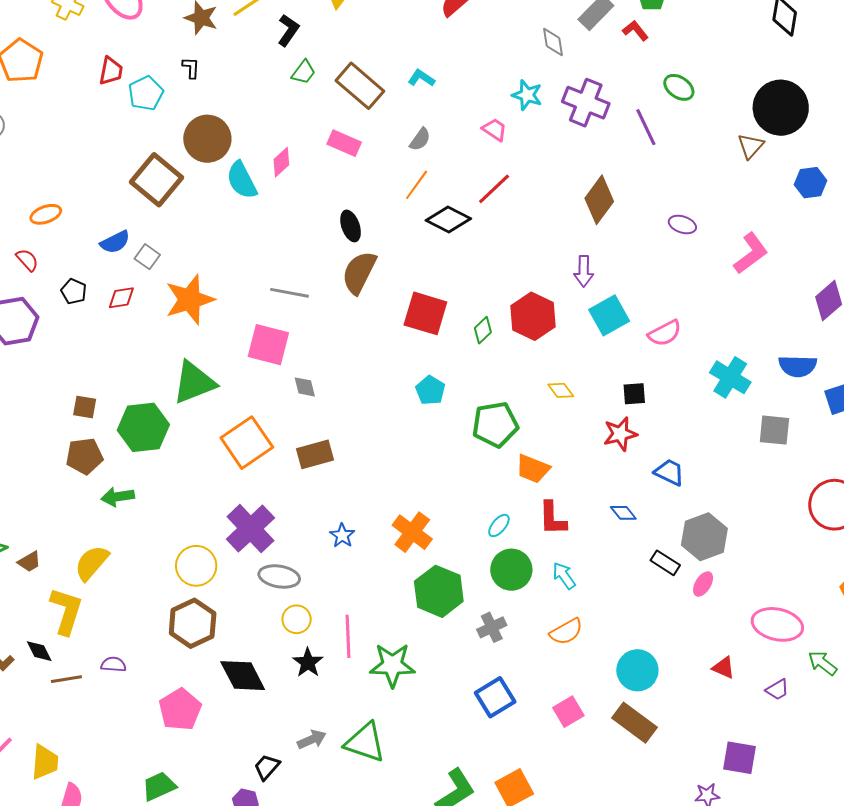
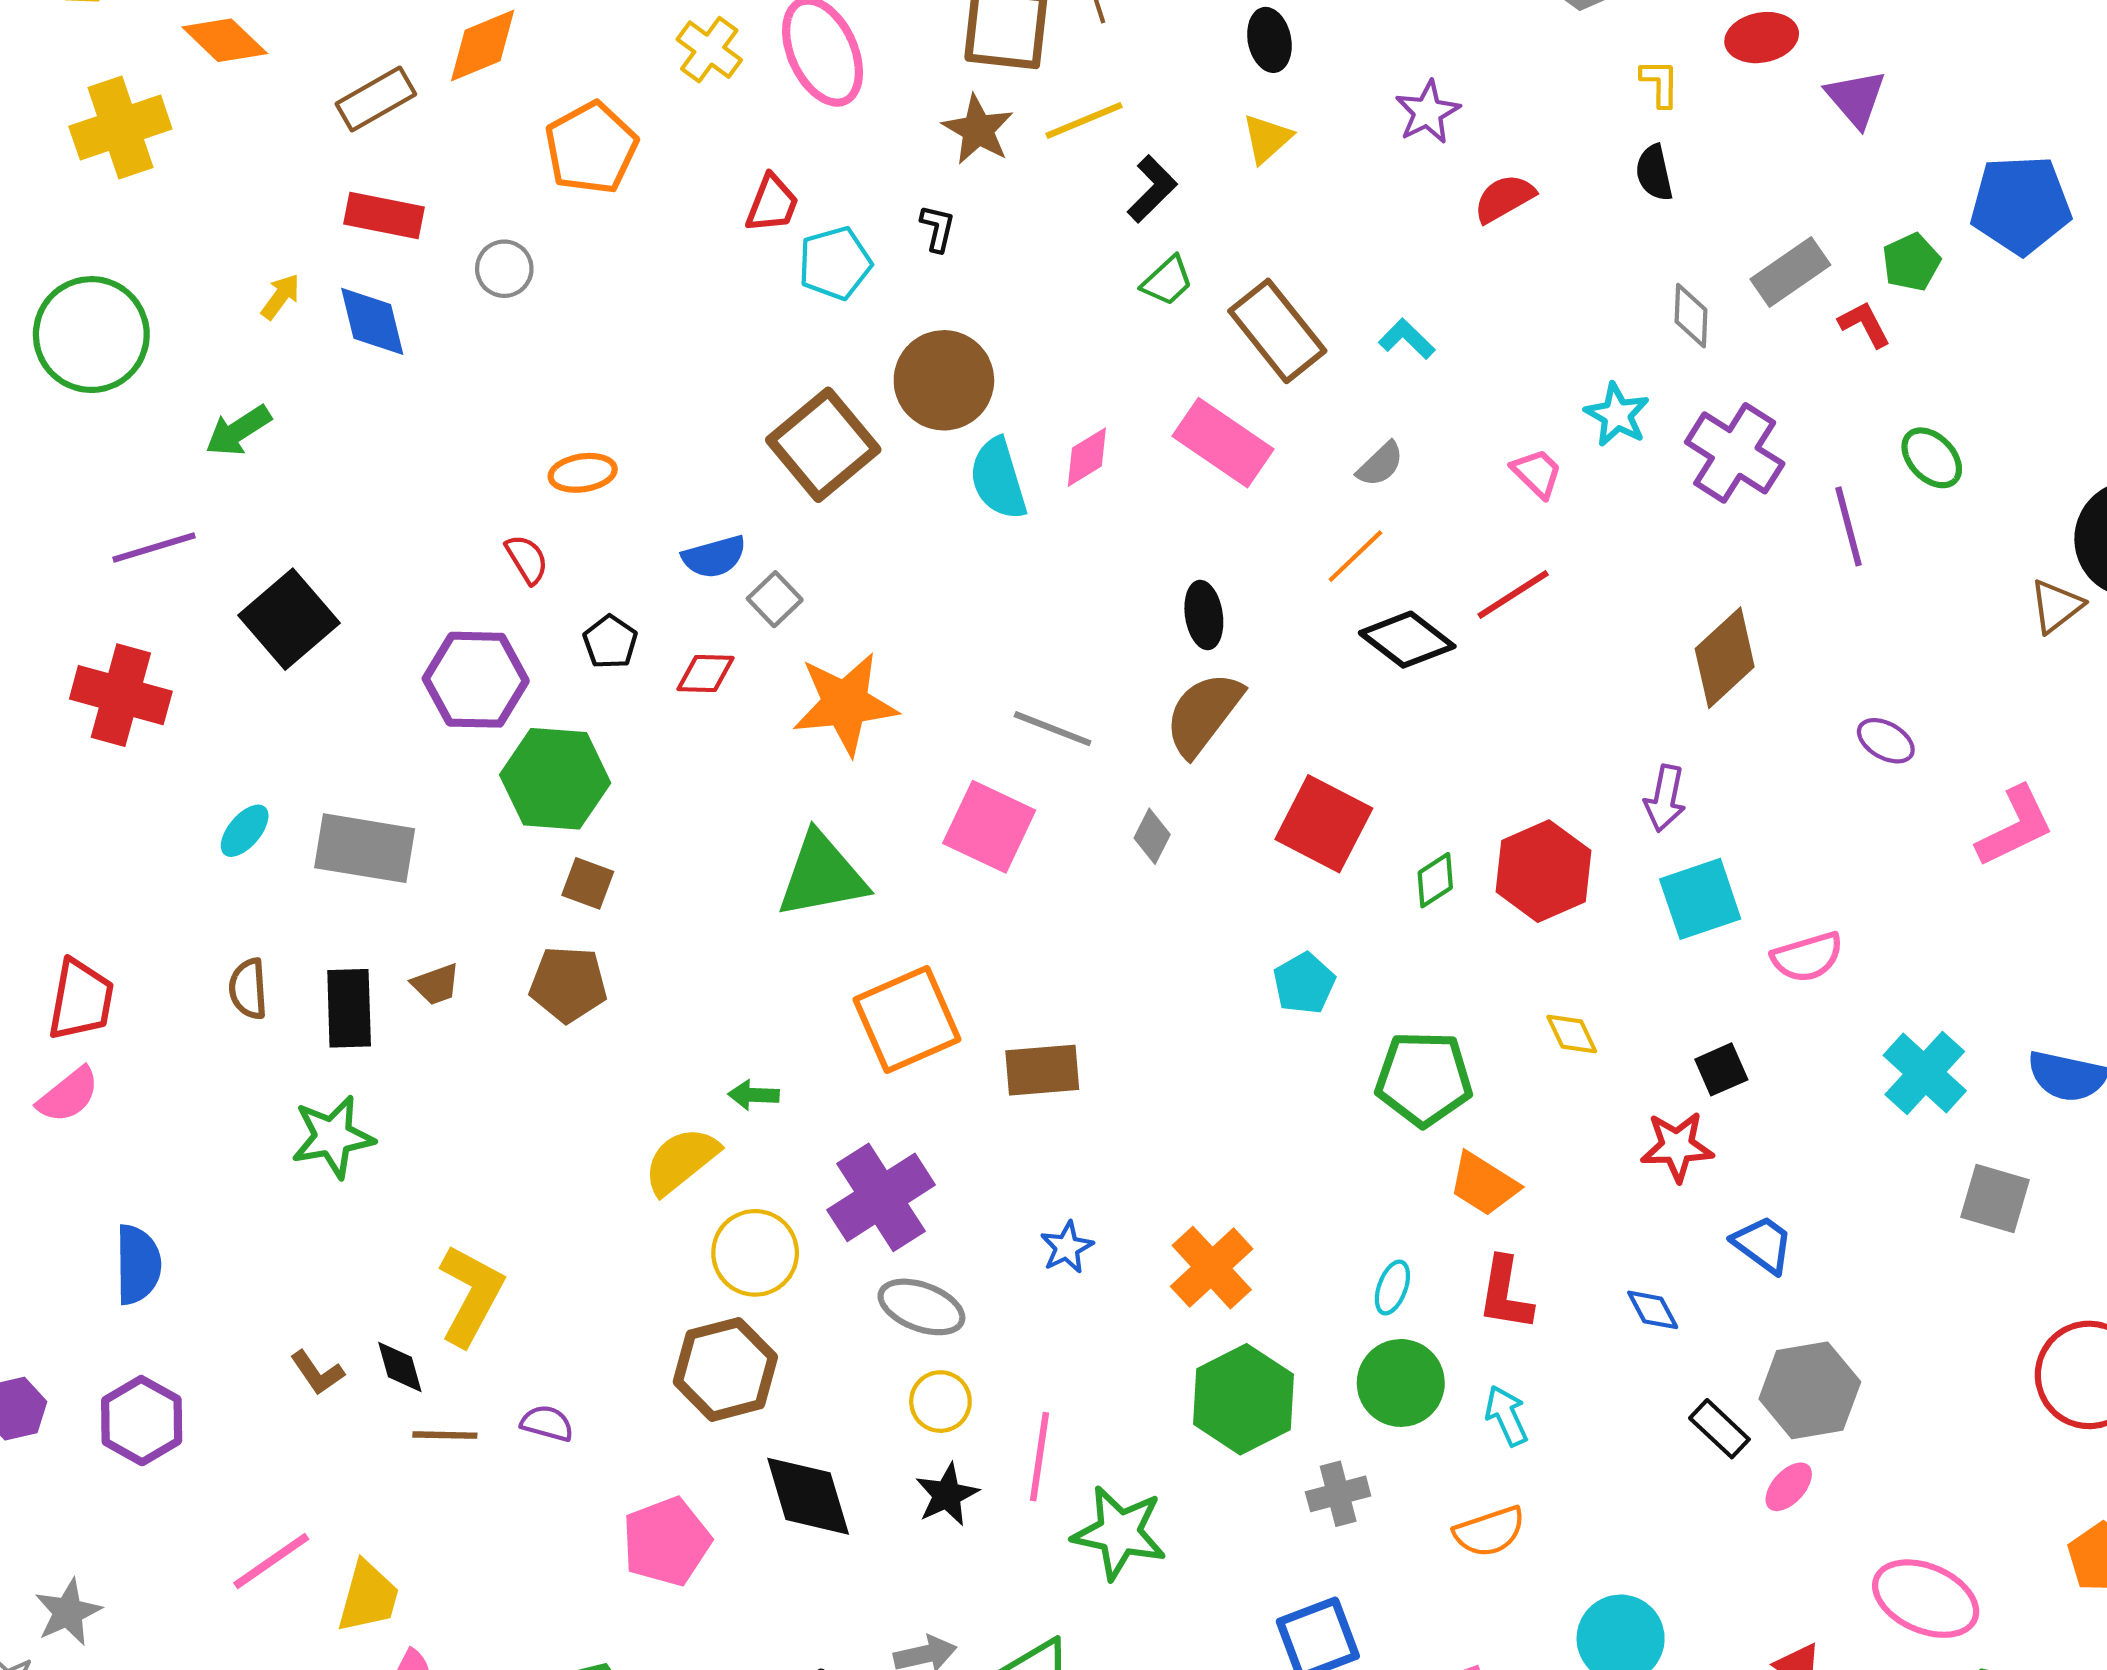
pink rectangle: (344, 143) -> (1223, 443), size x1.4
gray diamond: (305, 387) -> (1152, 836), moved, turned 30
black square: (634, 394) -> (1721, 1069), turned -30
green hexagon: (143, 427) -> (555, 779), moved
green arrow: (118, 497) -> (754, 1095), moved, size x0.7
cyan ellipse: (499, 525) -> (1392, 1287), turned -30
brown trapezoid: (29, 562) -> (436, 984), moved
yellow semicircle: (92, 563) -> (681, 1161), moved

